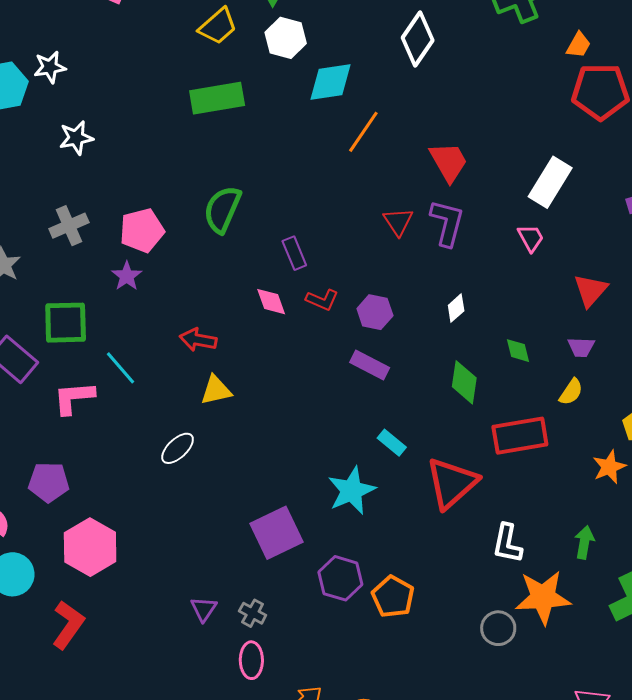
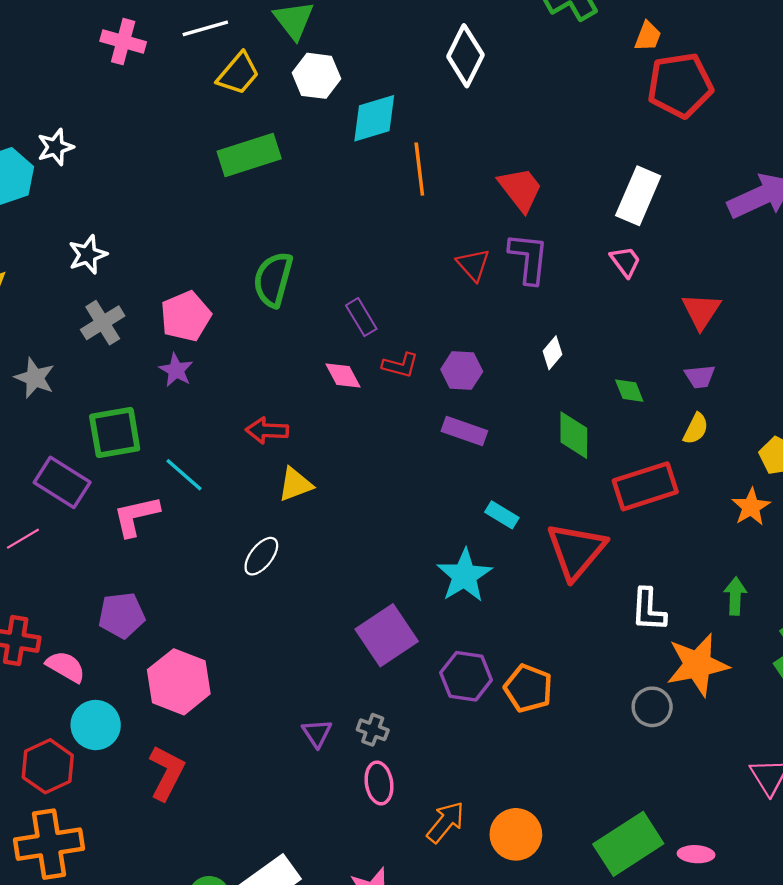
orange line: (363, 132) -> (419, 169), turned -33
white star: (76, 138) -> (88, 255), moved

